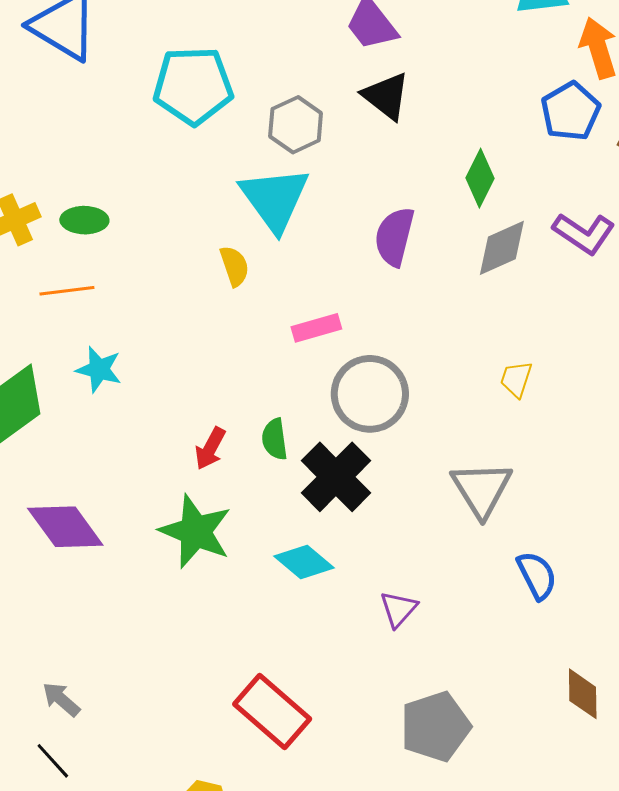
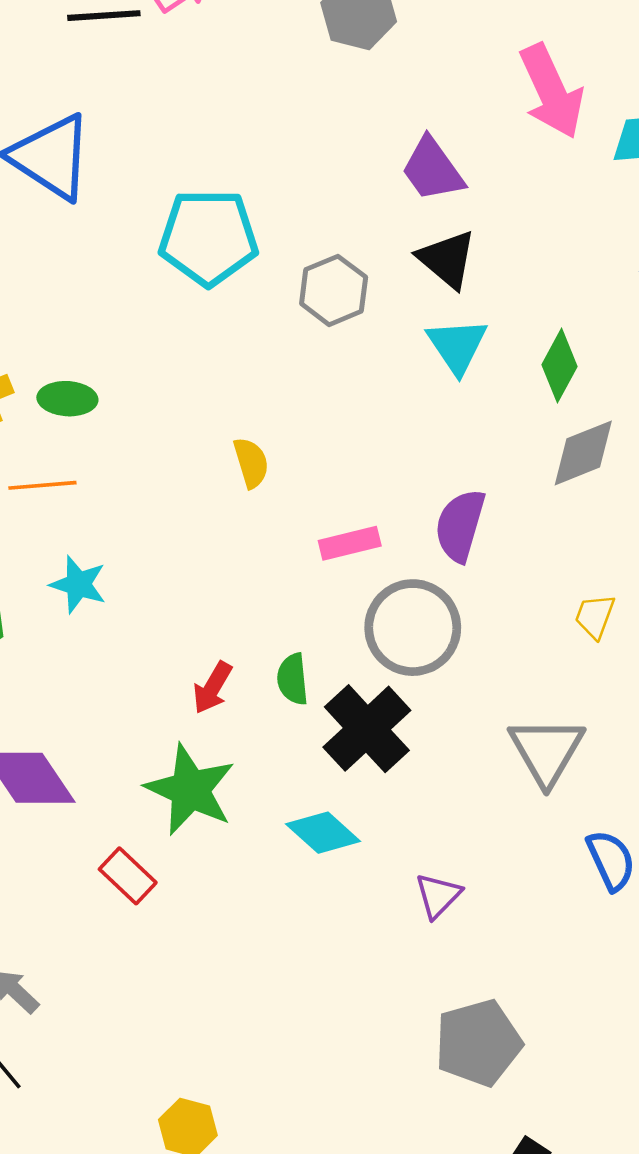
cyan triangle: (275, 199) -> (457, 346), moved, size x0.7
purple semicircle: (394, 237) -> (460, 525), moved
red rectangle: (272, 711) -> (128, 876), moved, size x0.6

